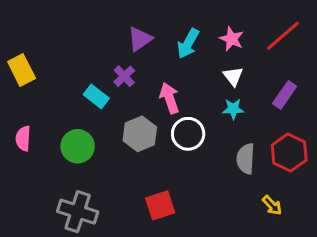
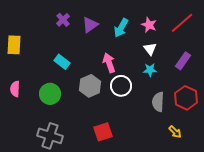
yellow rectangle: (22, 70) -> (14, 45), turned 30
purple cross: (124, 76) -> (63, 20), moved

